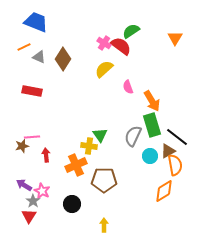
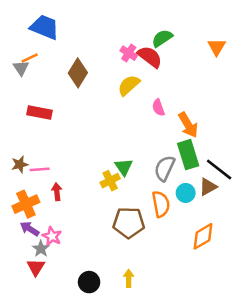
gray triangle: (39, 57) -> (21, 68), moved, turned 32
brown star: (22, 146) -> (20, 164), moved
yellow cross: (89, 146) -> (110, 181), turned -35
orange cross: (76, 165) -> (26, 204), moved
orange semicircle: (175, 165) -> (161, 204), moved
black circle: (72, 204) -> (89, 282), moved

